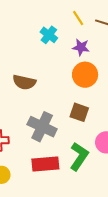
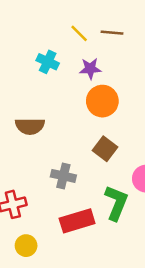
brown square: (79, 112) -> (105, 149), turned 30
gray cross: (42, 127) -> (63, 176), size x0.7

